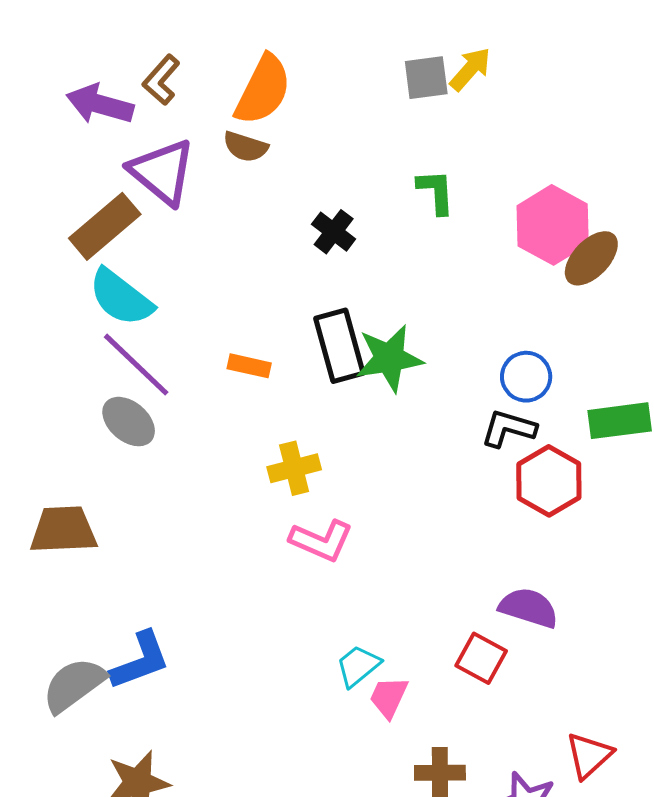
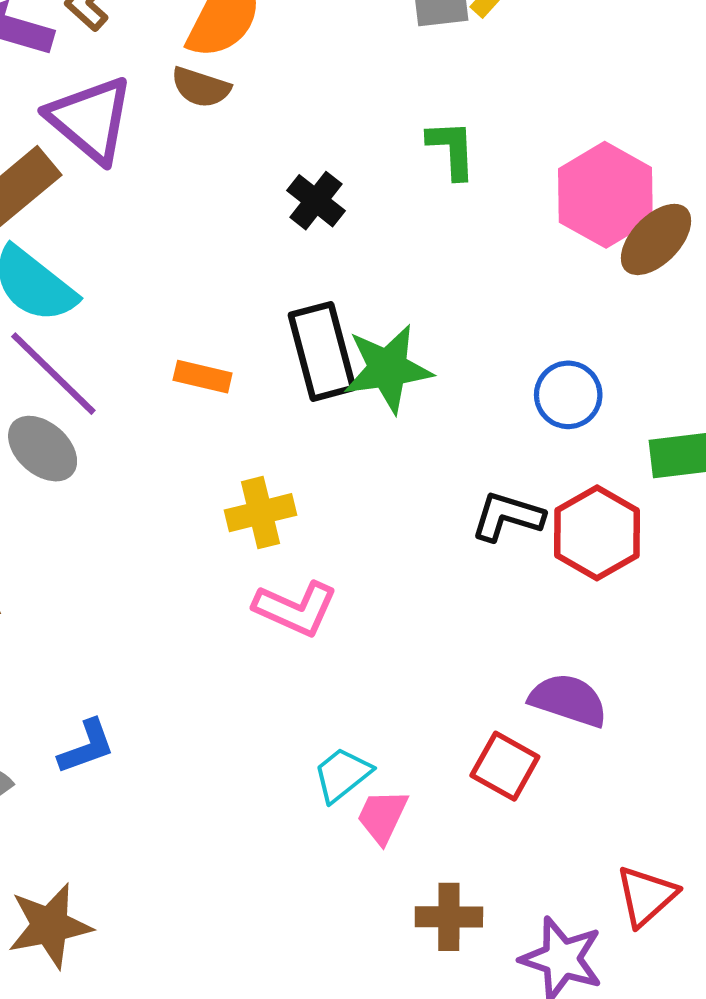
black L-shape: (509, 429) -> (508, 516), moved
blue L-shape: (140, 661) -> (87, 747), moved, size x0.7

